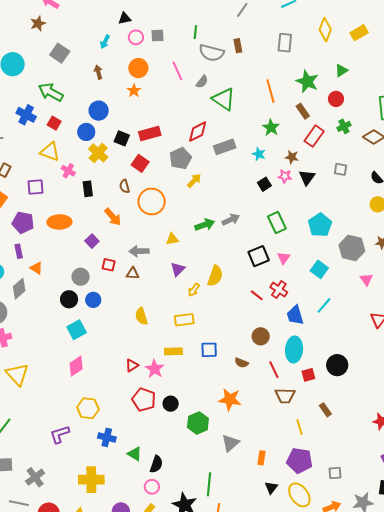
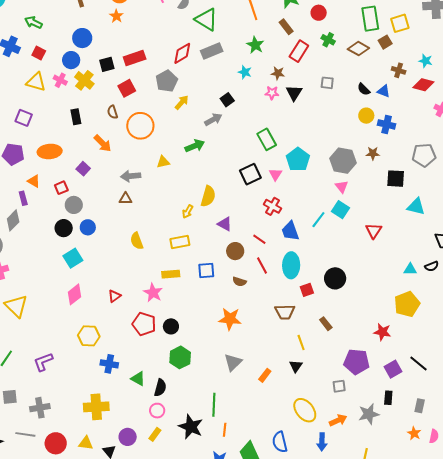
green arrow: (51, 92) -> (33, 22), size x0.7
green cross: (344, 126) -> (328, 40), turned -32
black square: (122, 138) -> (107, 64), turned -35
gray rectangle: (225, 147) -> (212, 51), moved
red square: (140, 163) -> (127, 88), turned 30
pink cross: (68, 171) -> (60, 80), moved
black square: (264, 184) -> (227, 100), moved
purple square: (35, 187) -> (24, 118), turned 30
gray arrow: (231, 220) -> (213, 119), moved
cyan pentagon: (320, 225) -> (298, 159), moved
purple rectangle: (19, 251) -> (23, 198), moved
red square: (109, 265) -> (61, 188), moved, turned -32
orange triangle: (36, 268) -> (34, 181), moved
purple triangle: (178, 269) -> (225, 224), moved, turned -42
cyan square: (319, 269) -> (340, 210), moved
pink triangle: (366, 280) -> (342, 187), moved
red line: (257, 295) -> (259, 239), moved
brown circle: (261, 336) -> (235, 251), moved
red triangle: (132, 365) -> (115, 296), moved
red line: (274, 370) -> (262, 266), moved
green hexagon: (198, 423) -> (180, 357), moved
purple L-shape: (60, 434) -> (43, 362), moved
orange rectangle: (261, 458) -> (265, 375), turned 32
purple pentagon: (300, 461) -> (356, 362), moved
gray cross: (35, 477) -> (40, 408), turned 30
black triangle: (271, 488) -> (296, 366), moved

